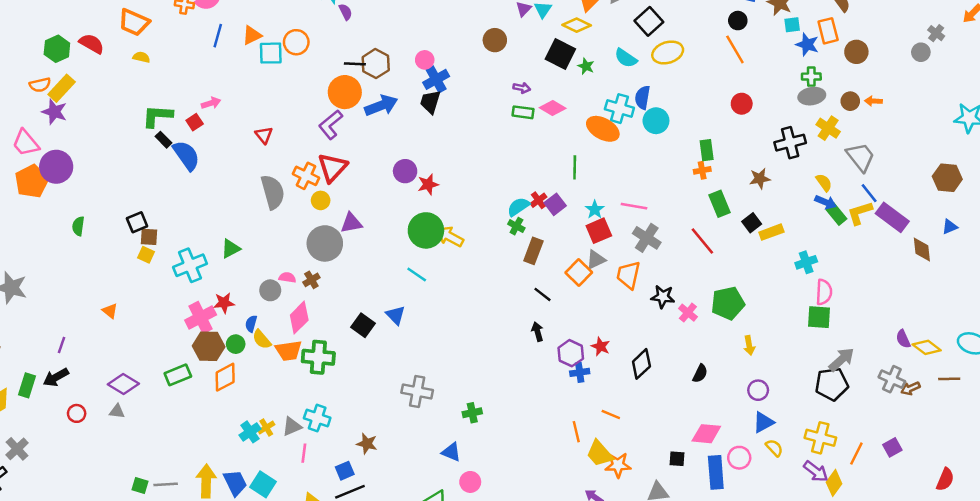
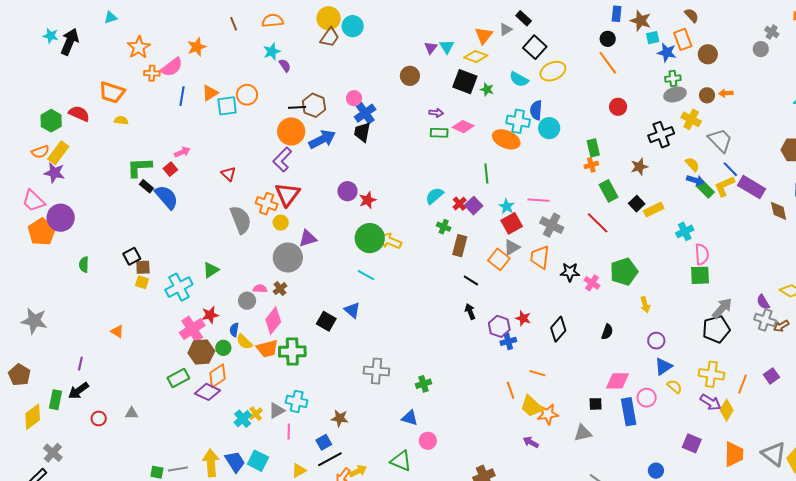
cyan semicircle: (518, 207) -> (435, 196), moved
purple semicircle: (903, 339) -> (763, 302), moved
purple diamond: (123, 384) -> (208, 392), moved

